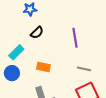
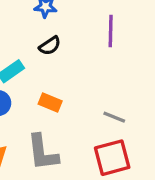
purple line: (75, 38) -> (111, 31), moved

